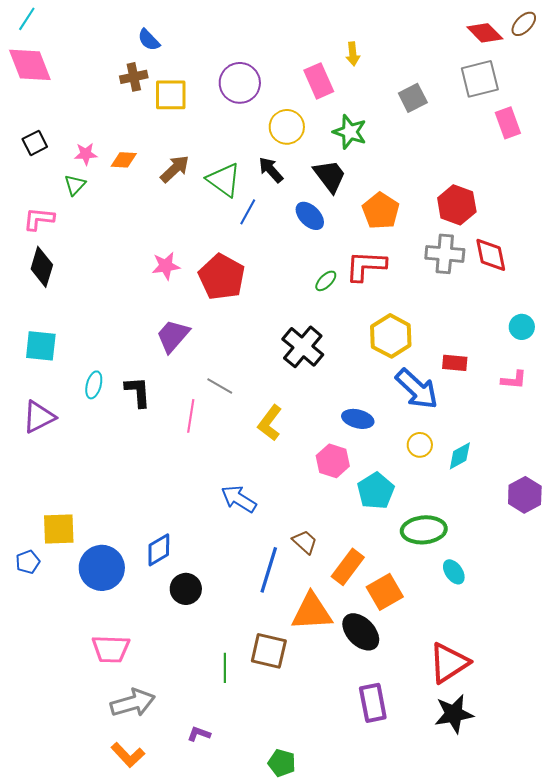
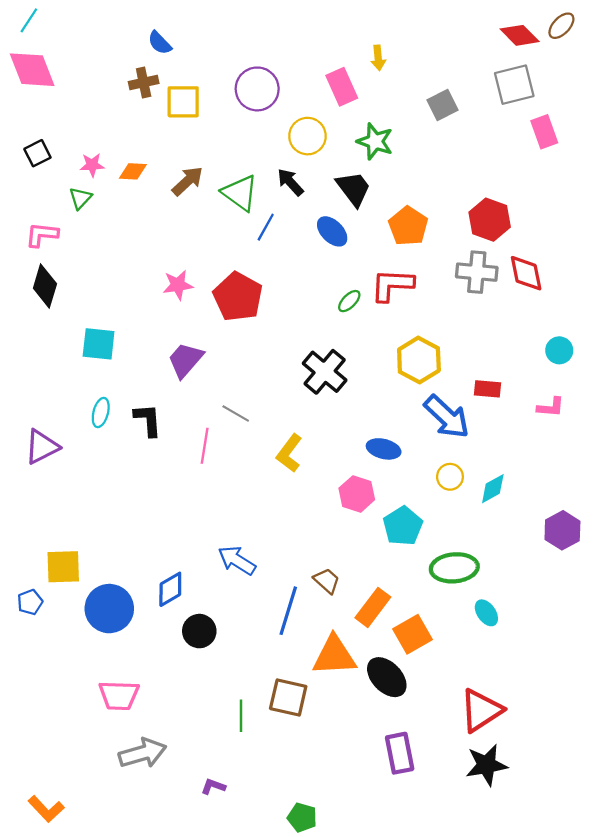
cyan square: (41, 346) -> (99, 344), moved
blue arrow: (239, 499) -> (237, 560), moved
orange L-shape: (128, 755) -> (46, 809), moved

